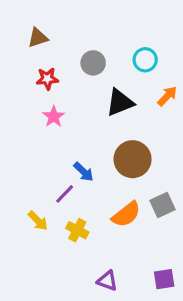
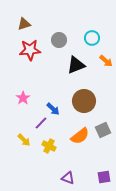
red star: (47, 79) -> (30, 50), size x1.5
orange arrow: (167, 96) -> (106, 61), turned 88
pink star: (54, 117) -> (23, 98), moved

